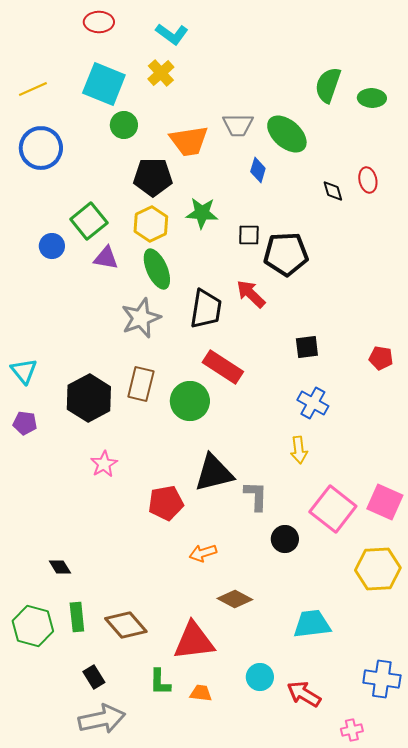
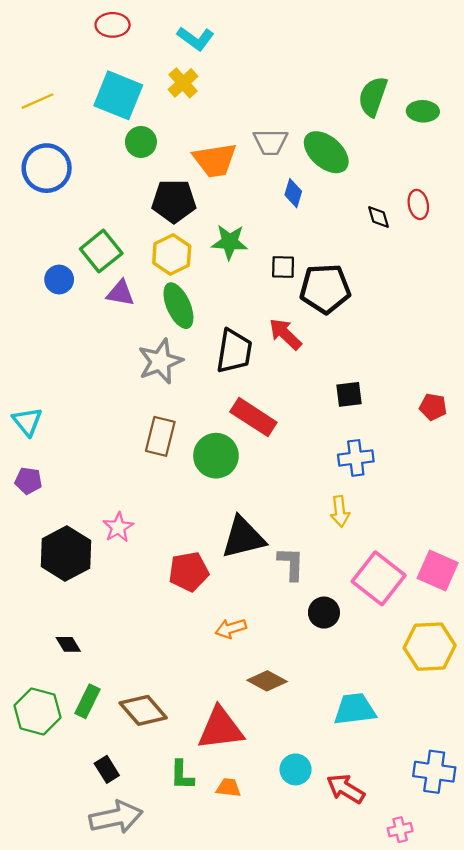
black hexagon: (89, 398) -> (66, 553), moved
blue cross: (313, 403) -> (356, 458), turned -36
green rectangle: (77, 617) -> (88, 701), turned 32

